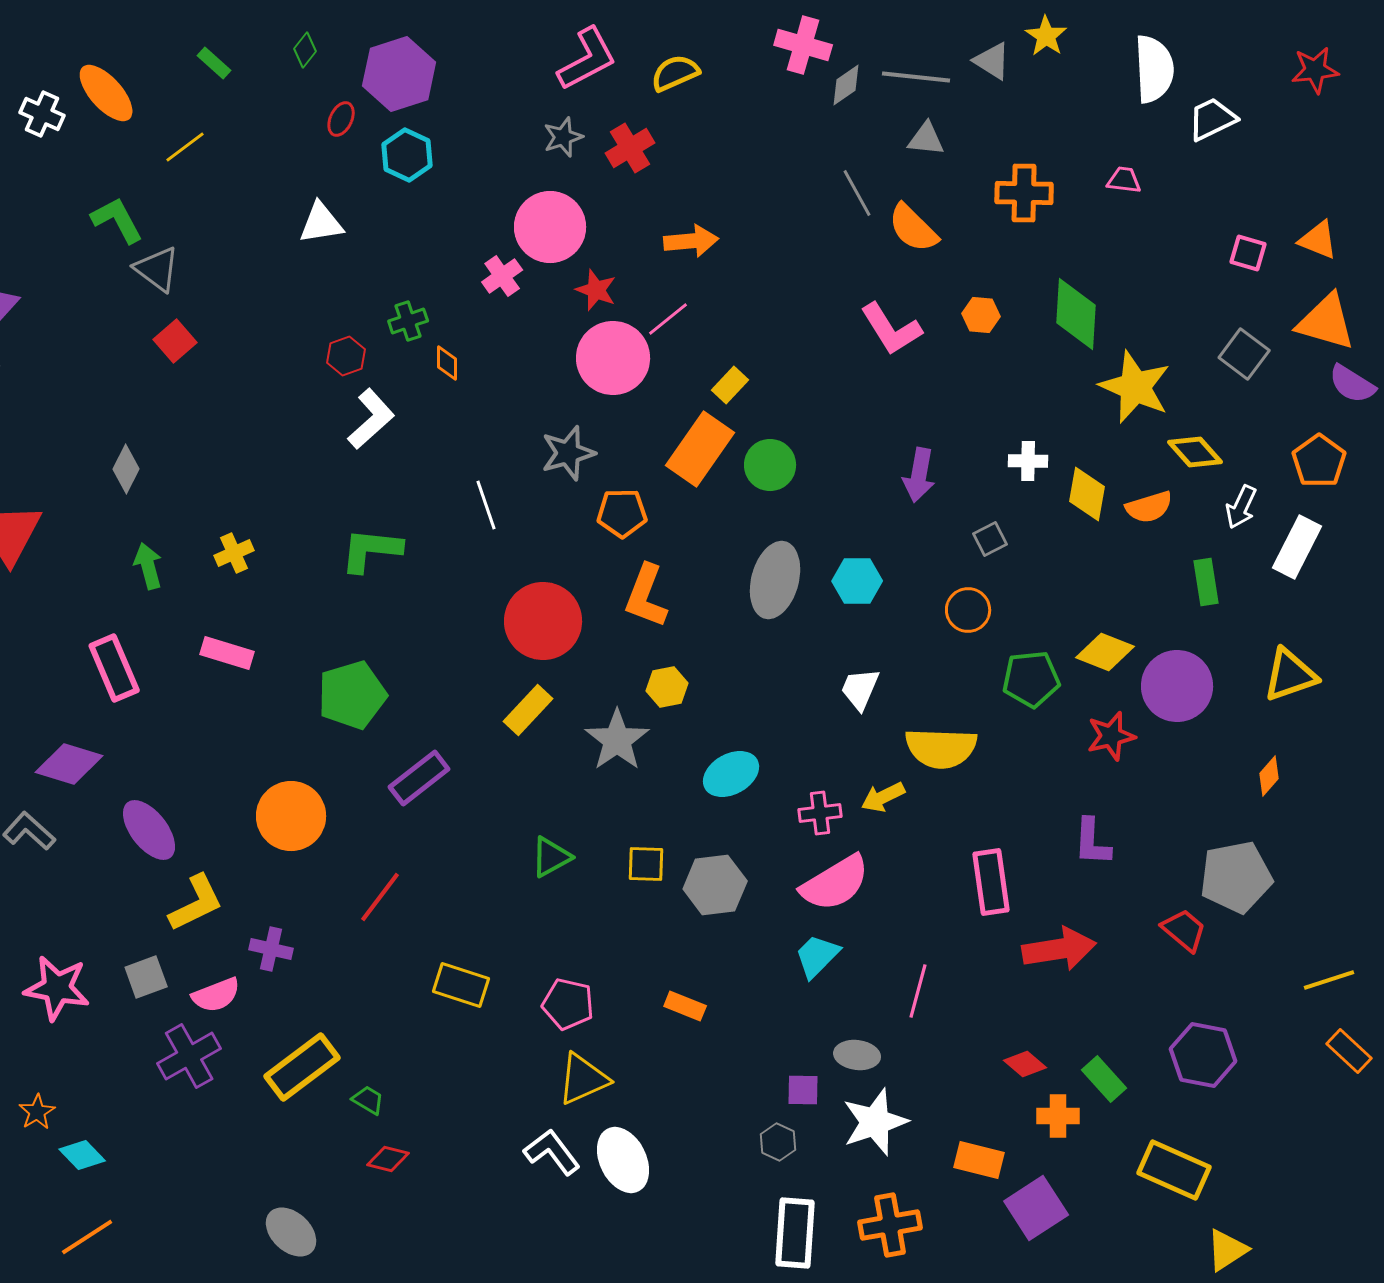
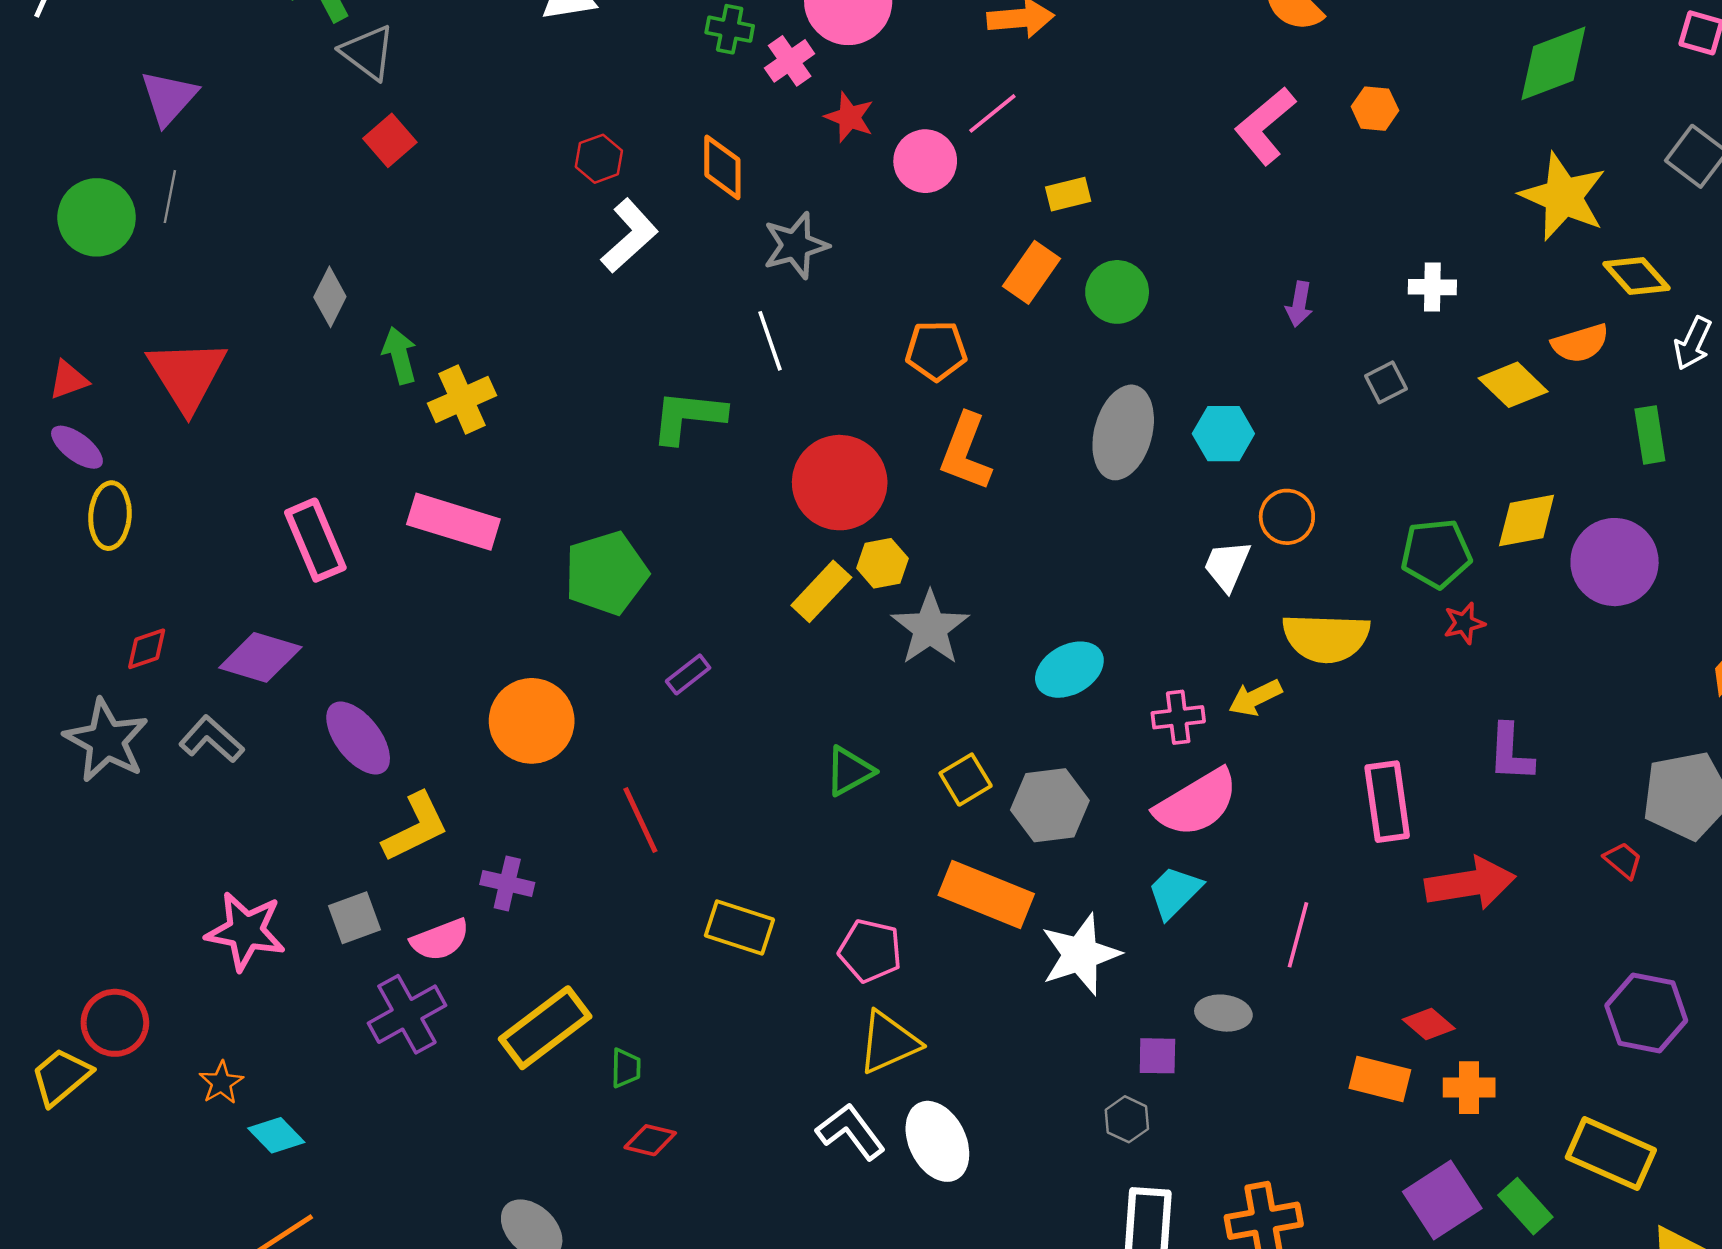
red star: (596, 290) -> (849, 117), moved
green diamond: (1076, 314) -> (1553, 63), moved, turned 66
green cross: (408, 321) -> (730, 29), moved, turned 30
pink L-shape: (891, 329) -> (1265, 126), turned 82
pink circle: (613, 358) -> (925, 161), size x0.7
orange diamond: (447, 363) -> (722, 167), size x1.5
yellow rectangle: (730, 385) -> (1068, 194), turned 33
orange rectangle: (700, 449) -> (1032, 272), size x0.7
gray star: (568, 453) -> (796, 245), moved
purple arrow: (919, 475) -> (1299, 304), size x0.7
yellow diamond: (1087, 494) -> (1513, 385), moved, turned -56
green L-shape: (371, 550) -> (688, 417), moved
yellow cross: (234, 553) -> (462, 399), size x1.4
green arrow: (148, 566) -> (400, 355), moved
orange circle: (968, 610) -> (1287, 517), moved
yellow diamond: (1105, 652) -> (1527, 520), turned -32
pink rectangle: (227, 653) -> (453, 522), size x1.4
yellow hexagon: (667, 687) -> (882, 563), moved
red star: (1111, 736) -> (1464, 623), moved, size x0.7
purple rectangle: (419, 778) -> (688, 674), size x0.6
yellow square: (646, 864) -> (966, 780), turned -33
red line: (380, 897) -> (640, 820), turned -62
red trapezoid: (1184, 930) -> (1623, 860), size x0.7
orange rectangle: (685, 1006) -> (986, 894), moved, size x1.8
green rectangle: (1104, 1079) -> (1525, 1206), moved
green trapezoid: (368, 1100) -> (626, 1068), turned 60
white star: (875, 1122) -> (1080, 954), moved
orange rectangle: (979, 1160) -> (1380, 1079), moved

